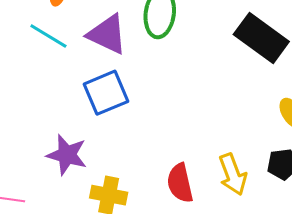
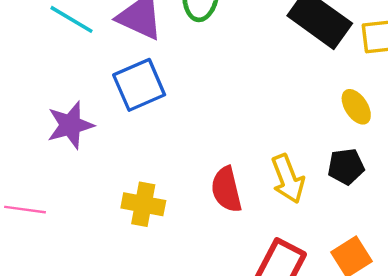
purple star: (67, 155) -> (70, 125), moved, turned -30

